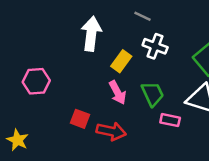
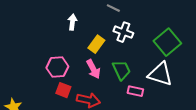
white arrow: (91, 34) -> (72, 22), size x0.6
pink hexagon: (36, 81) -> (57, 67), moved

